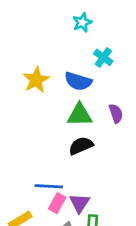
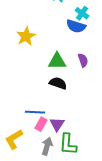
cyan cross: (103, 57) -> (82, 13), moved
blue semicircle: (78, 81) -> (76, 26), moved
black semicircle: (81, 146) -> (58, 83), turned 42

